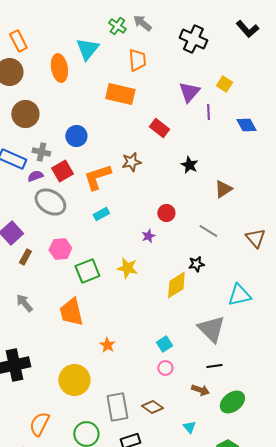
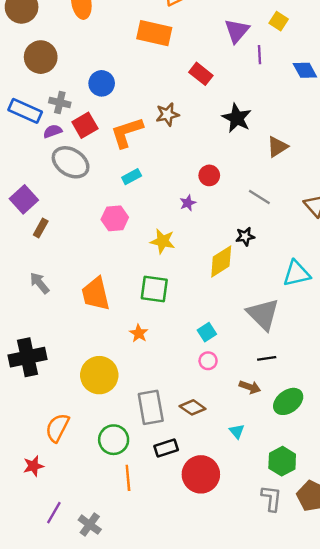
black star: (189, 165) -> (237, 118), size x1.4
pink hexagon: (60, 249) -> (115, 218), moved
green square: (87, 271) -> (154, 289), moved, turned 30

